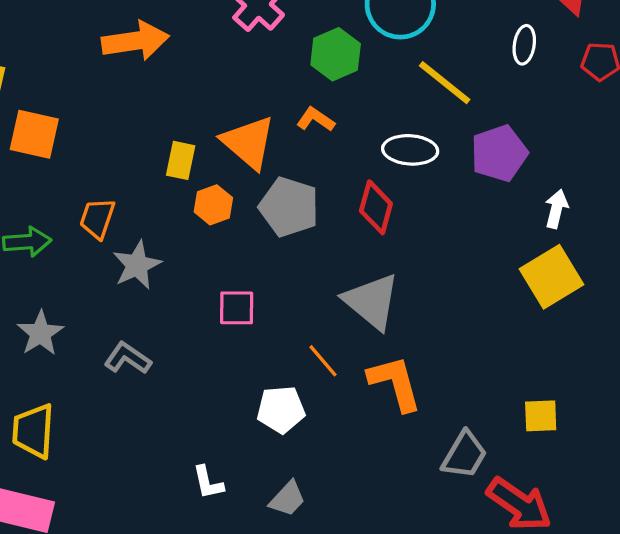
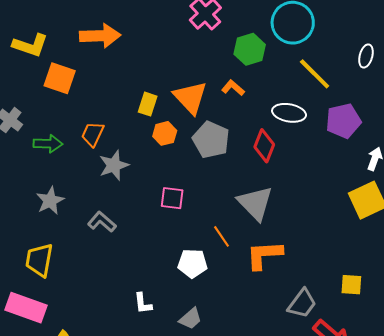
orange arrow: (135, 41) -> (100, 36), moved
orange L-shape: (395, 383) -> (264, 255), turned -84

